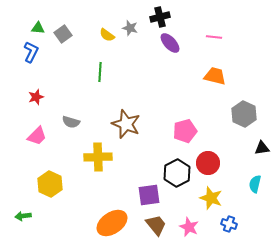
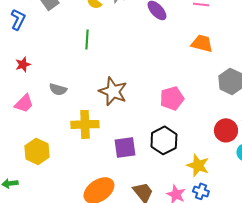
red circle: (208, 163) -> (226, 130), moved
purple square: (149, 195) -> (125, 147), moved
blue cross: (229, 224) -> (201, 191), moved

